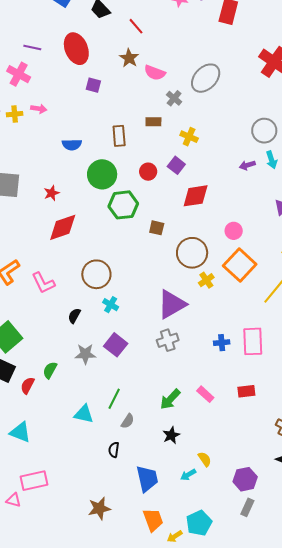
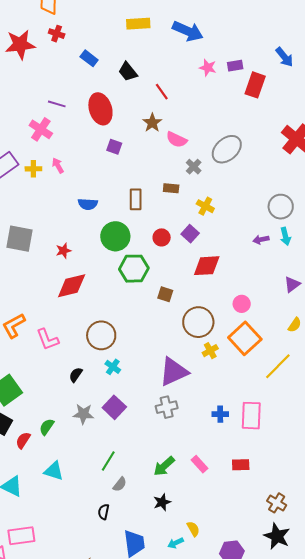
pink arrow: (39, 109) -> (58, 165), turned -133
cyan triangle: (84, 414) -> (54, 471), moved

